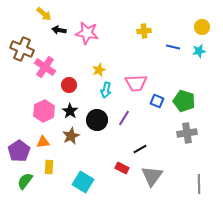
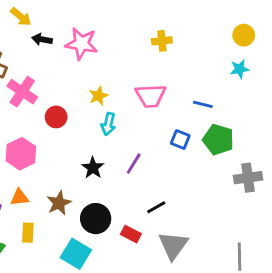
blue line: (173, 47) -> (203, 104), moved
pink trapezoid: (136, 83) -> (151, 96), moved
black star: (70, 111) -> (93, 168), moved
black circle: (97, 120) -> (96, 219), moved
gray cross: (187, 133) -> (248, 178), moved
brown star: (71, 136) -> (59, 203), moved

